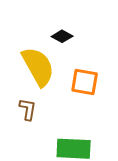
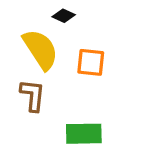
brown L-shape: (28, 109) -> (33, 95), size x1.4

